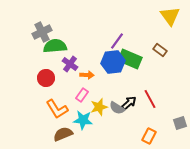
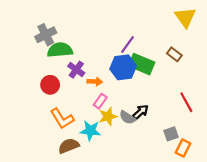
pink rectangle: (82, 95) -> (100, 101), moved
red line: (150, 99) -> (186, 102), moved
gray square: (180, 123) -> (171, 134), moved
orange rectangle: (149, 136) -> (183, 148), moved

